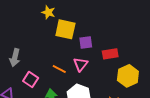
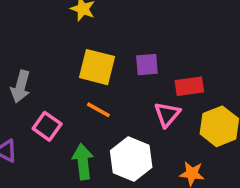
yellow square: (65, 29) -> (97, 67), moved
pink triangle: (81, 64) -> (167, 114), moved

